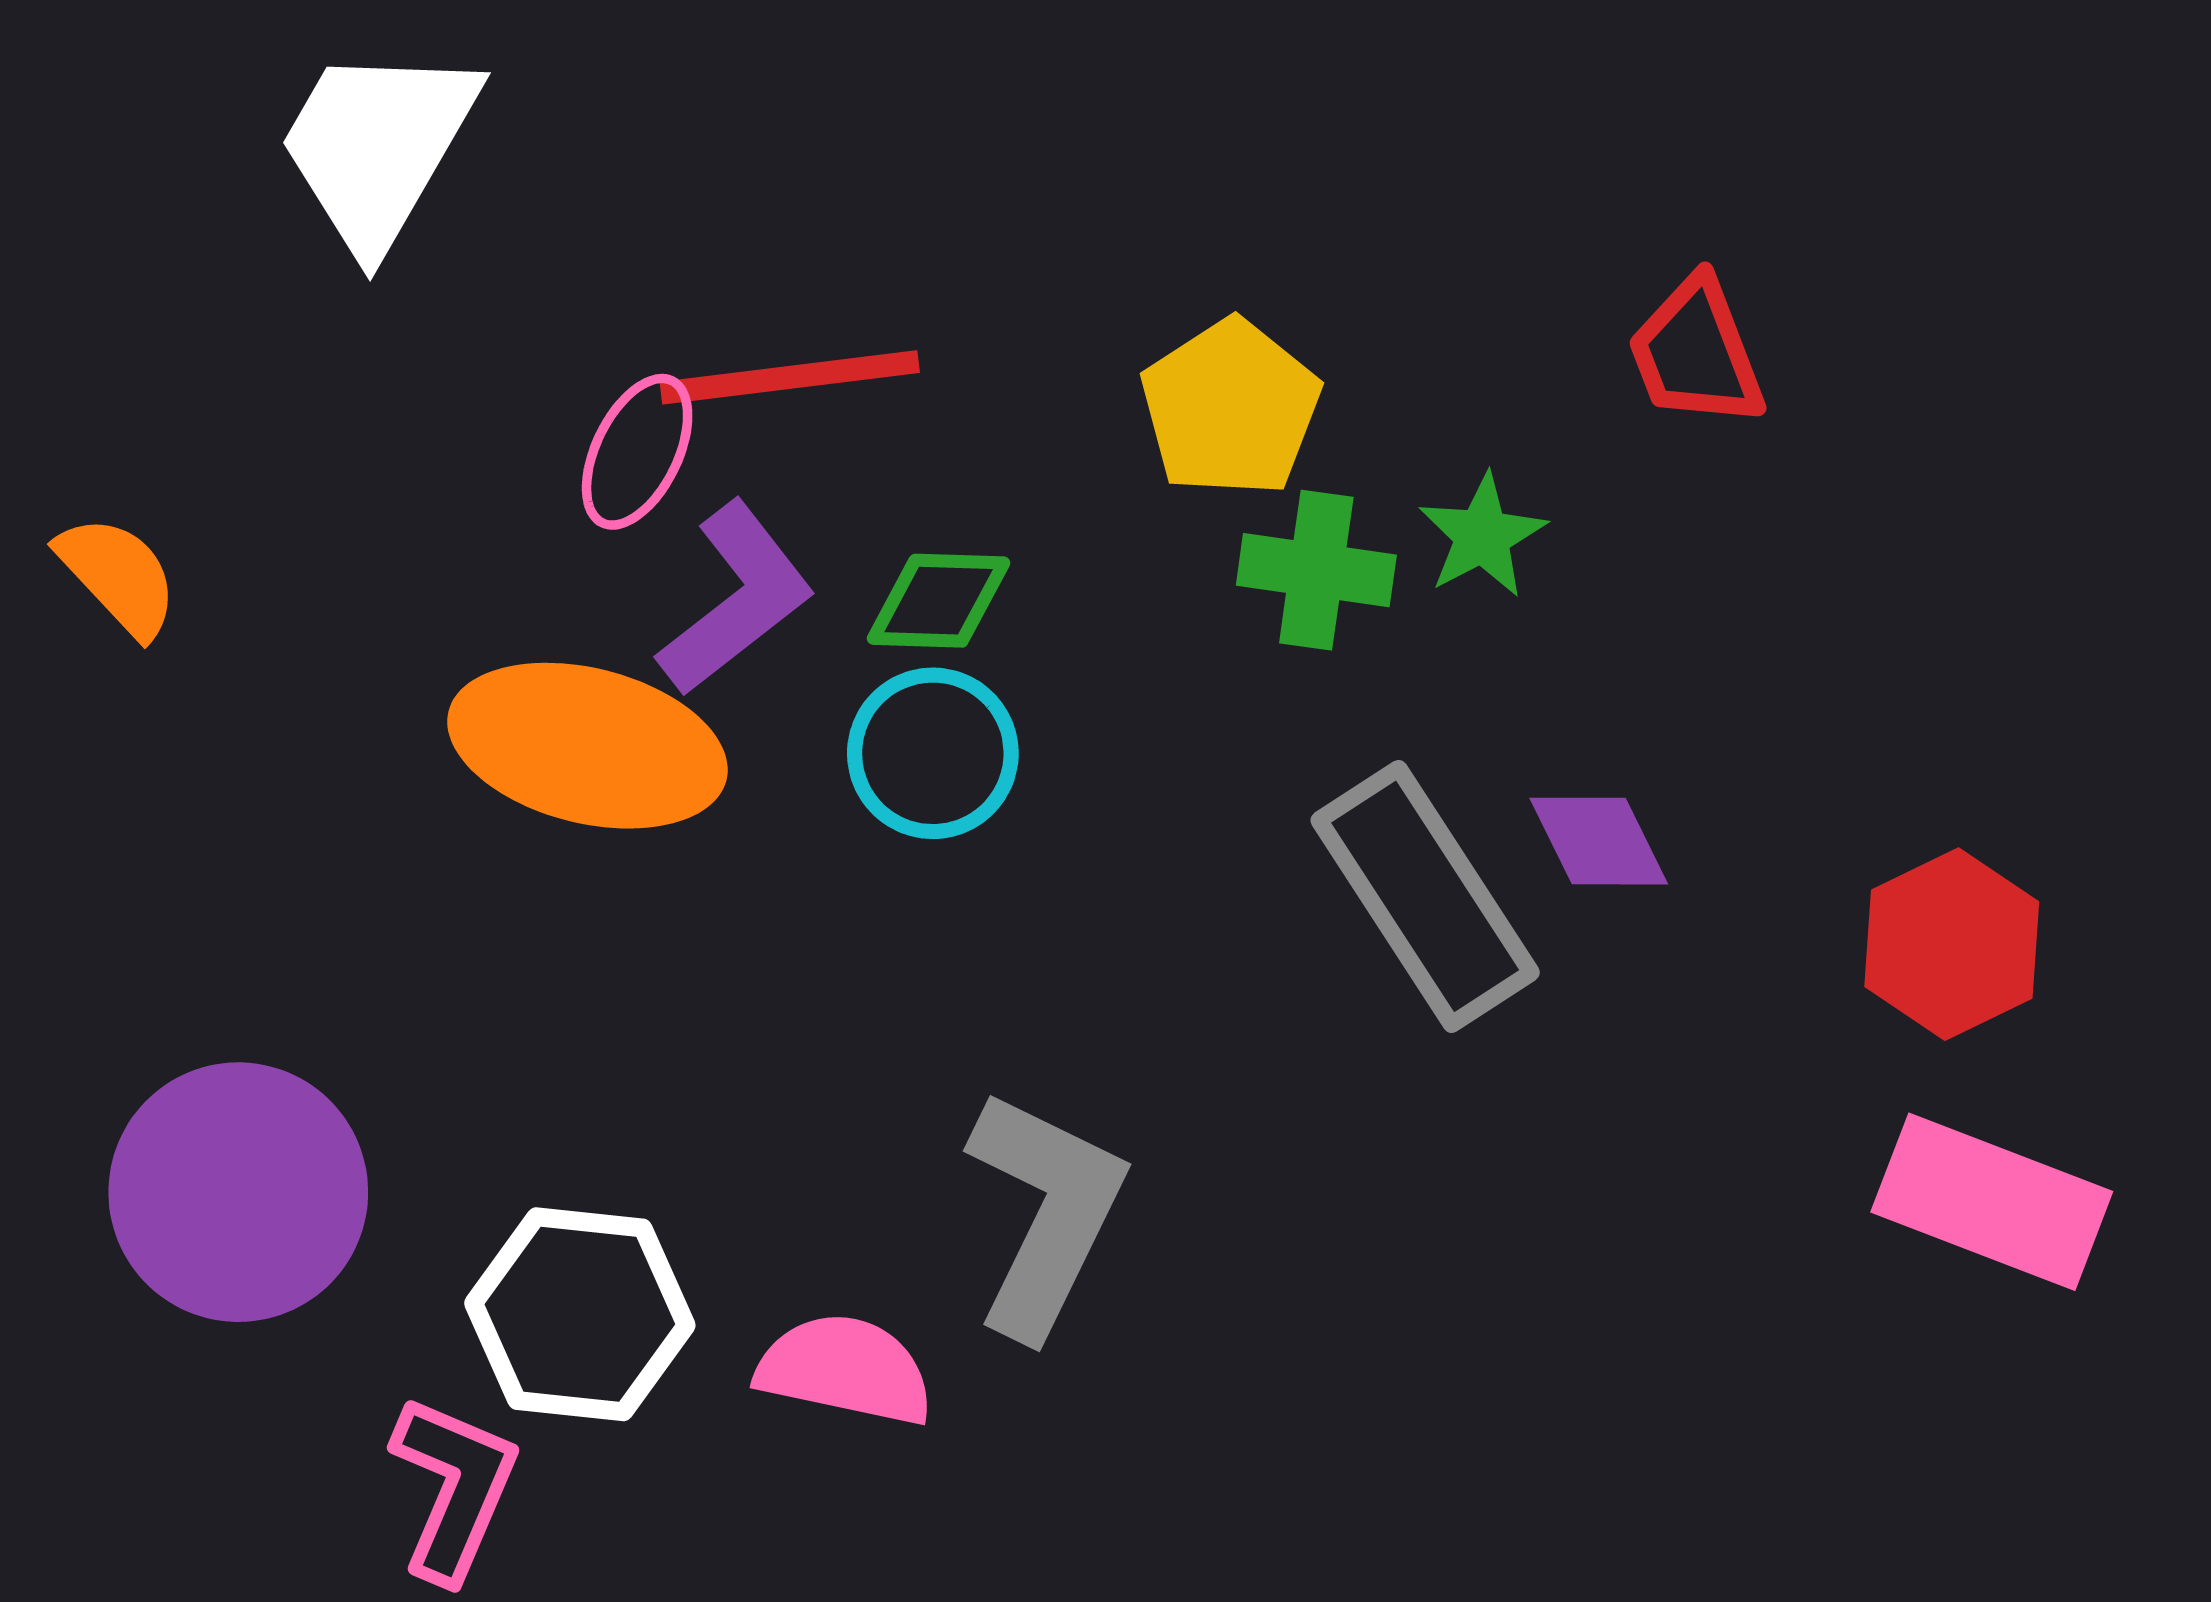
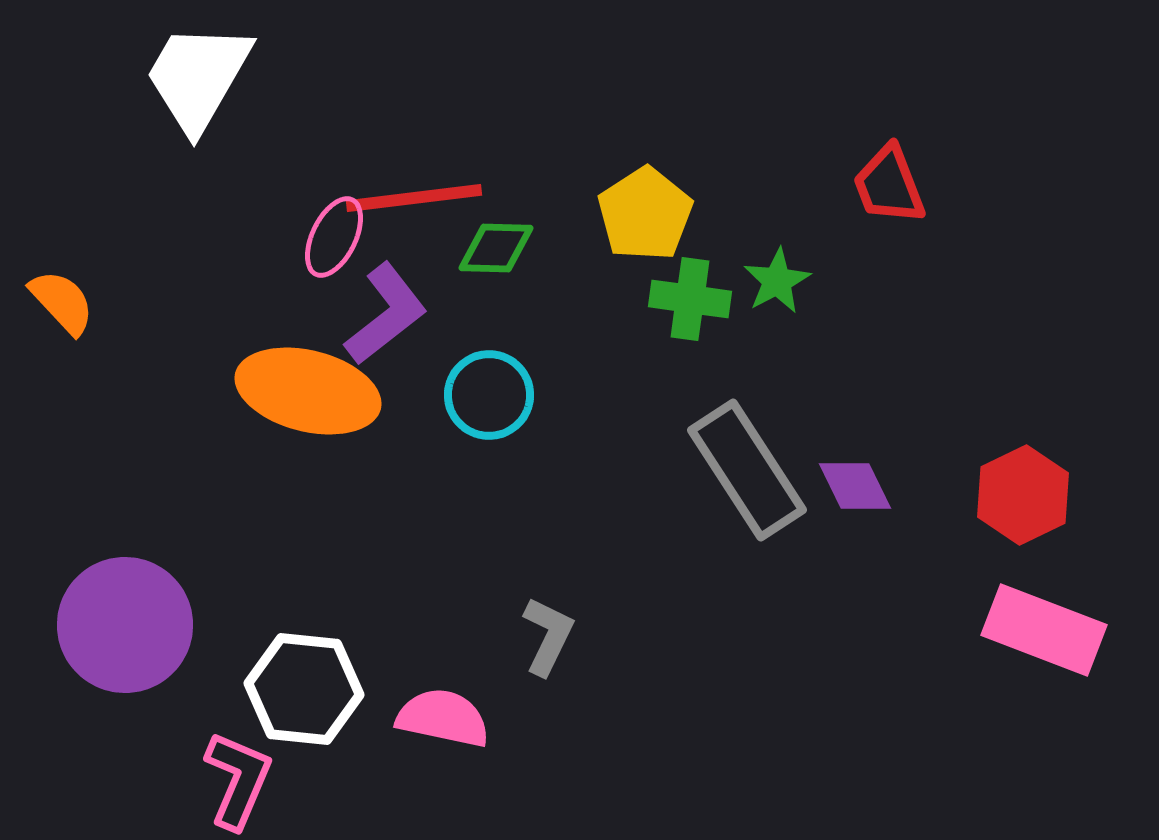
green diamond: (939, 601) -> (496, 248), moved
purple diamond: (1599, 841) -> (855, 486), moved
gray L-shape: (1045, 1213) -> (548, 636), size x0.6

